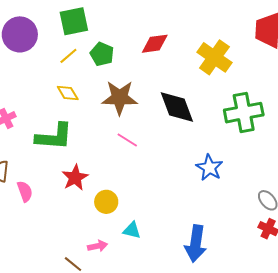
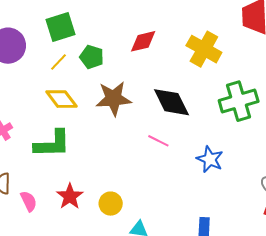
yellow diamond: (68, 93) -> (61, 99), size x1.4
pink line: (127, 140) -> (158, 141), moved
red star: (75, 178) -> (70, 196), moved

